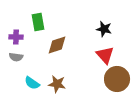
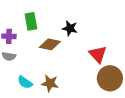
black star: (104, 29) -> (70, 28), moved
brown diamond: (57, 45) -> (50, 44), turned 30

